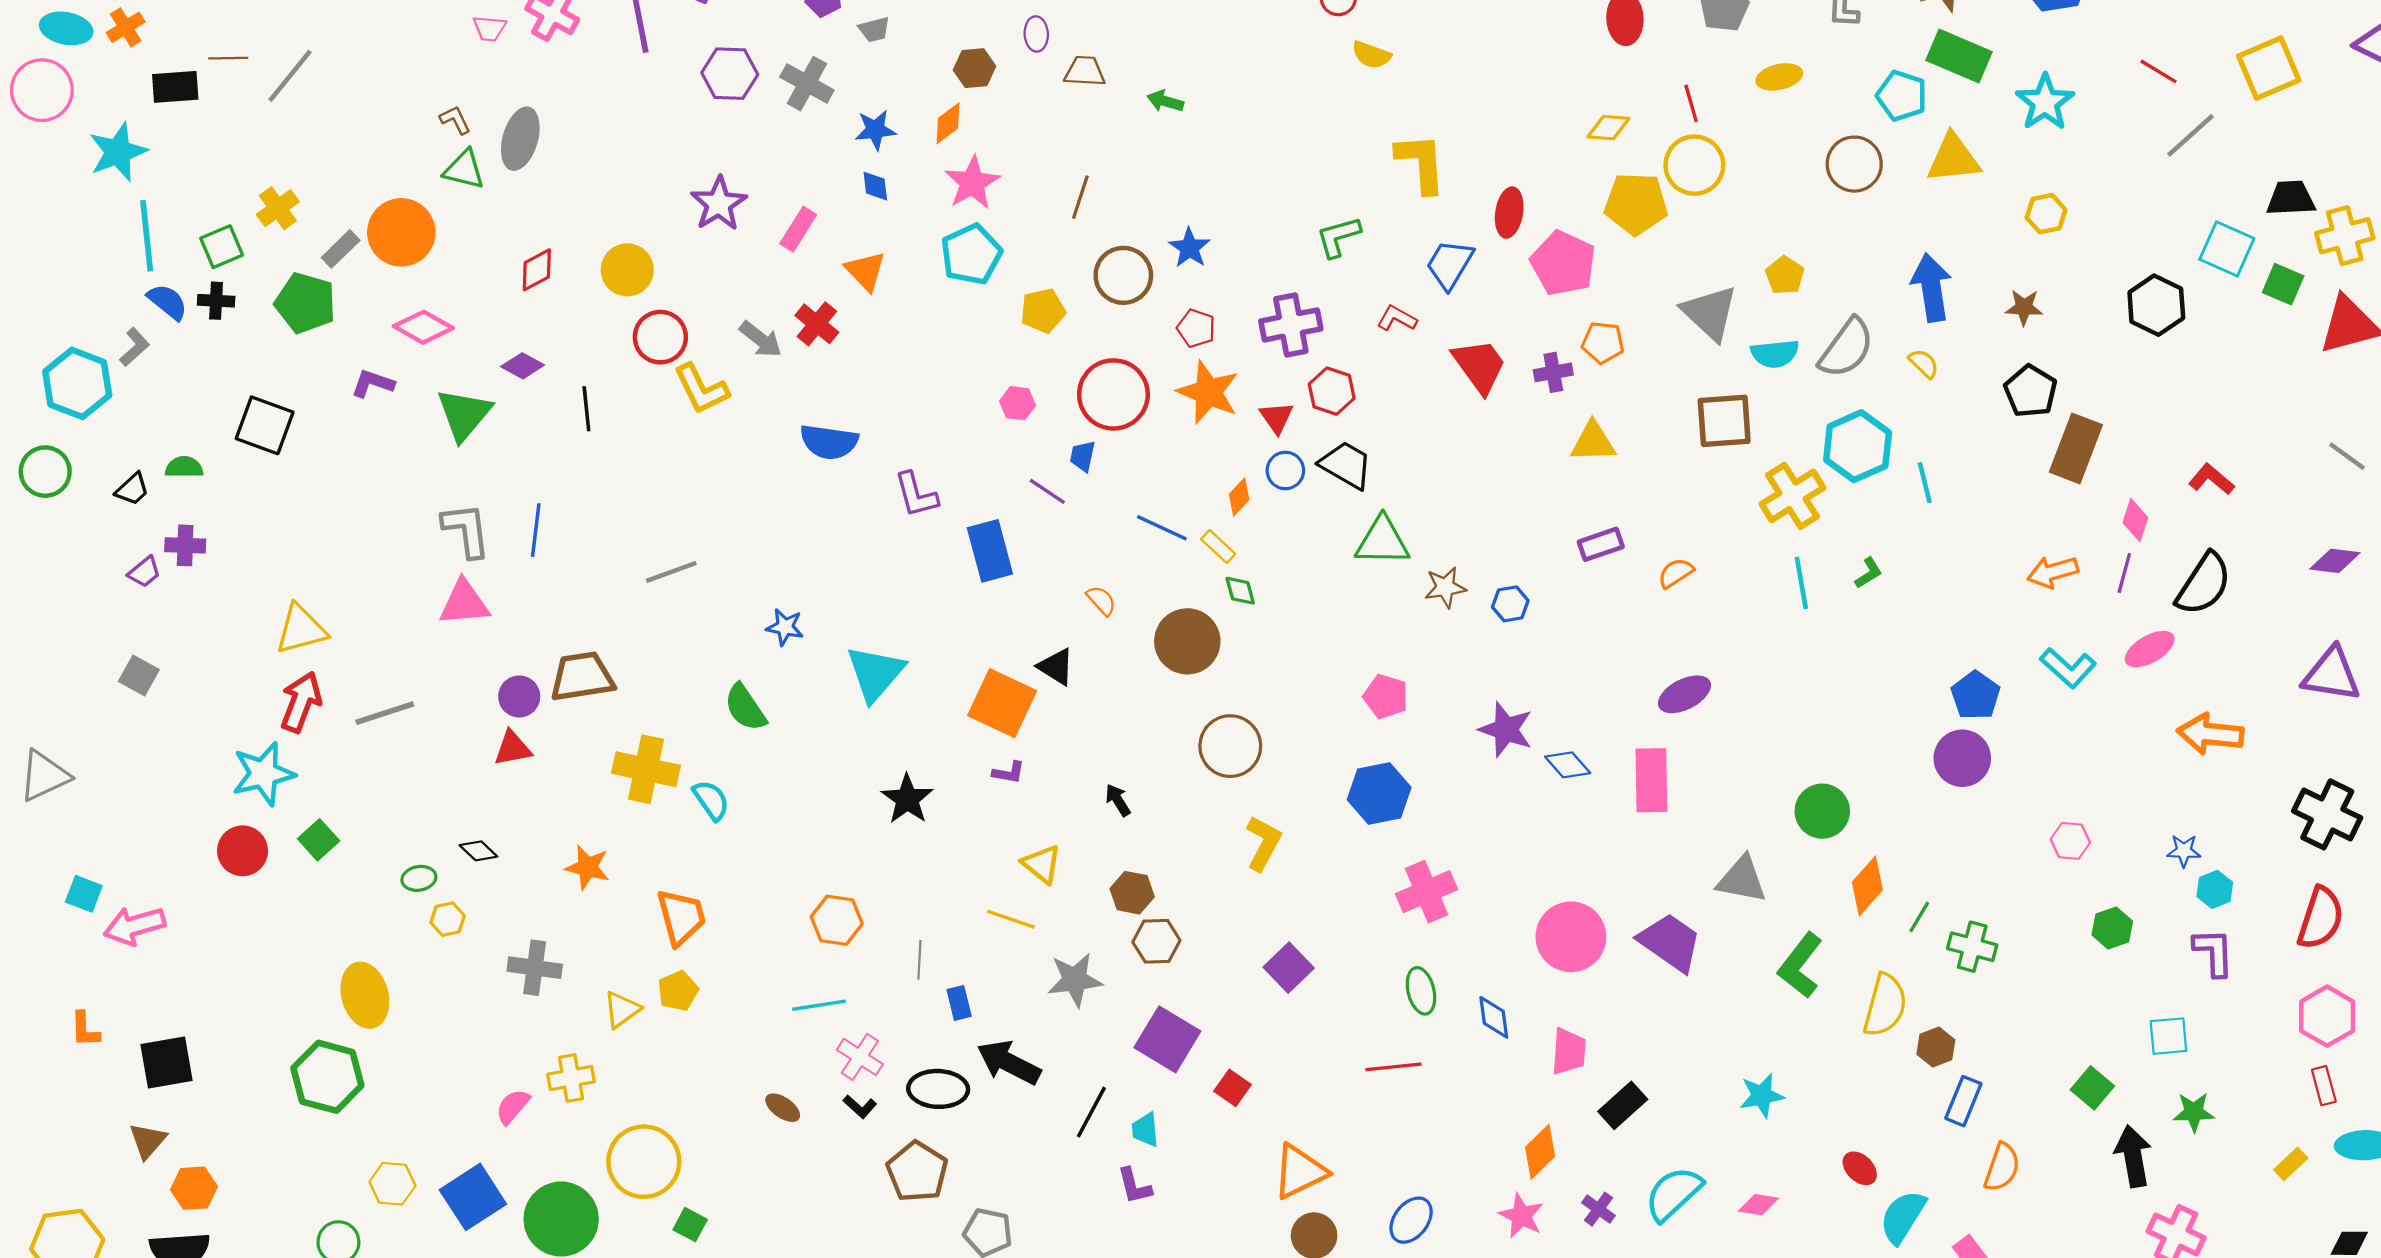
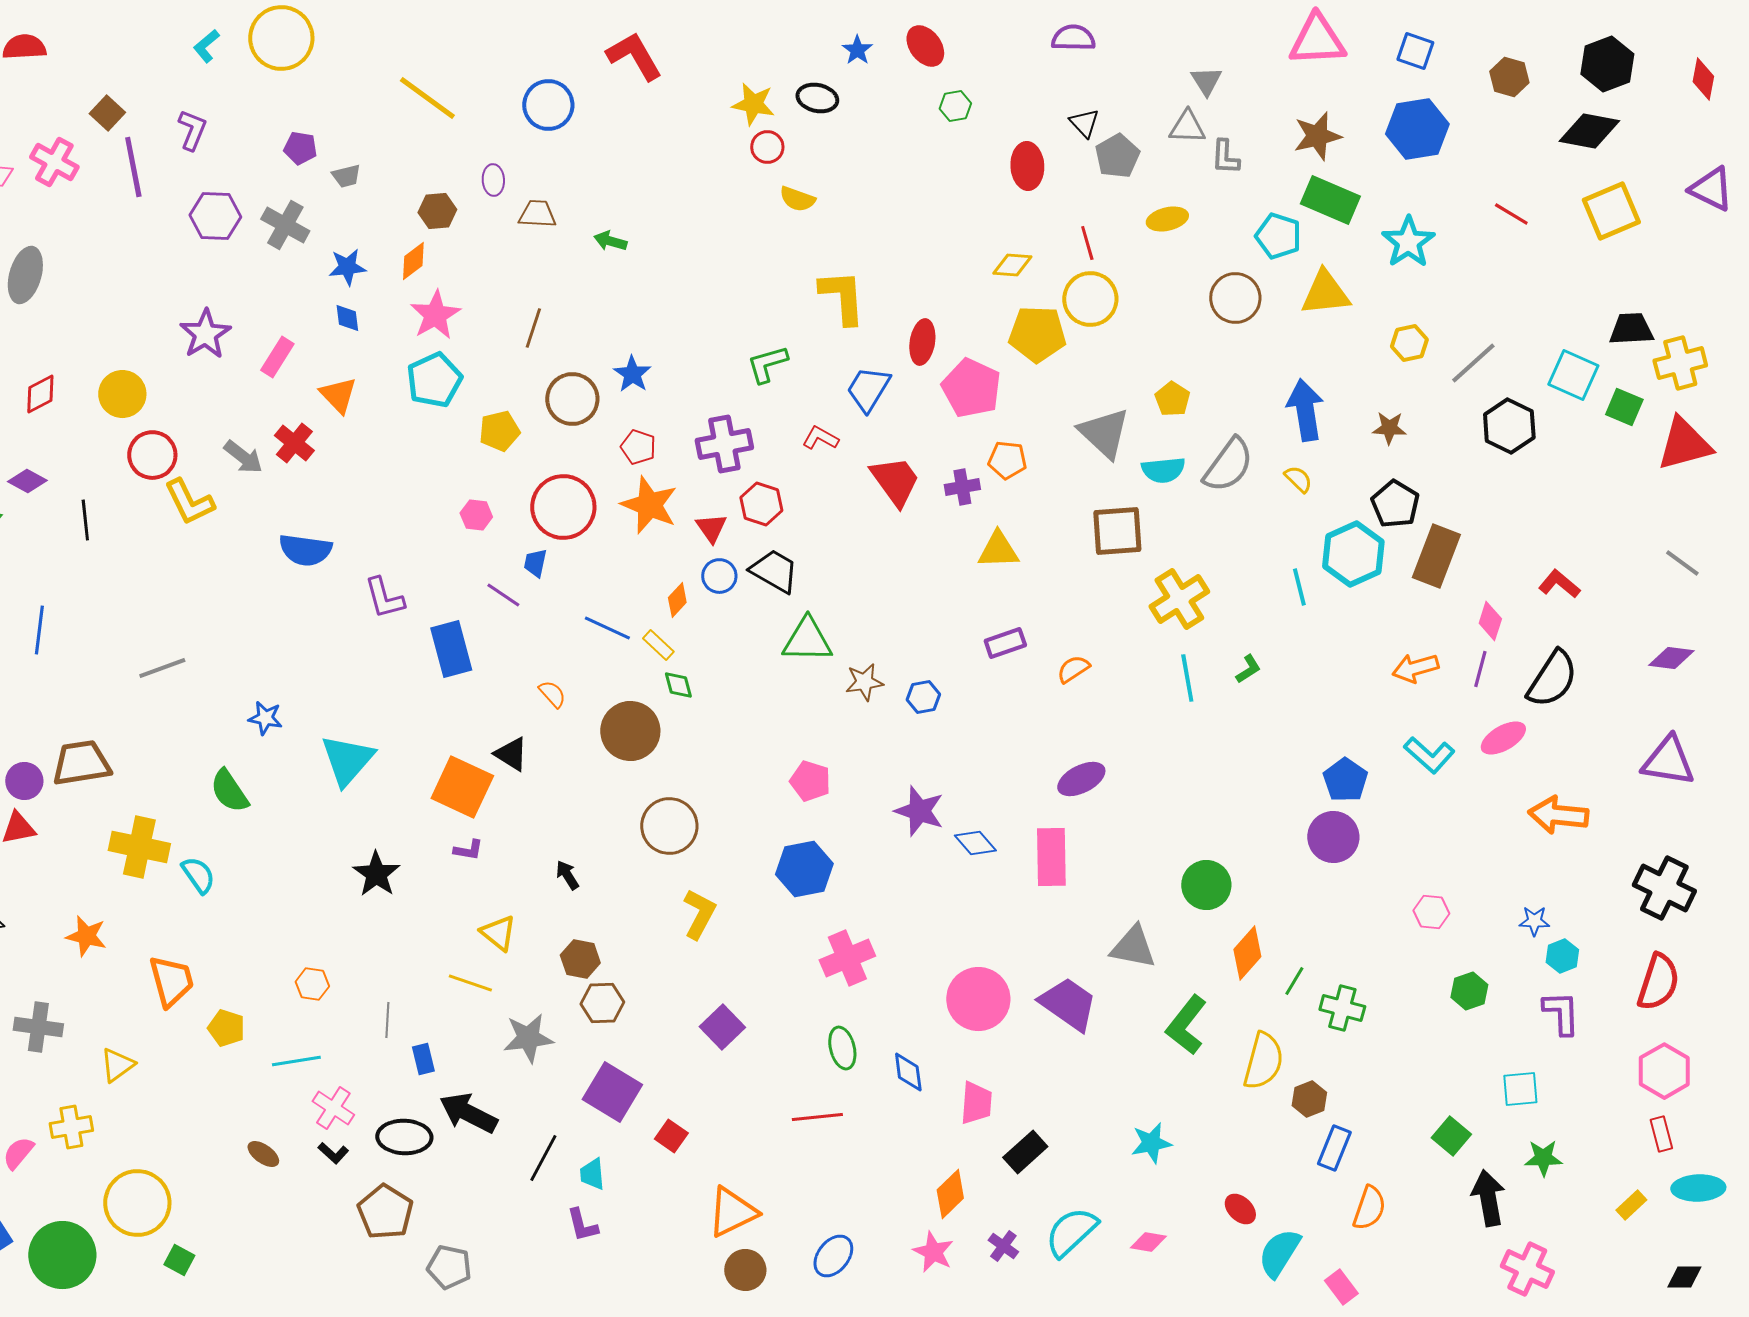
gray line: (2190, 135) -> (1473, 363), moved
cyan hexagon: (1858, 446) -> (1353, 554), moved
orange hexagon: (837, 920) -> (312, 984), size x0.7
yellow pentagon: (678, 991) -> (226, 1028), moved, turned -30

